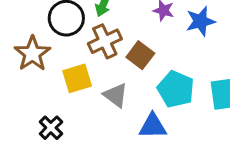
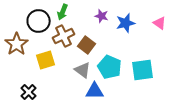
gray triangle: (116, 95) -> (83, 70), moved

